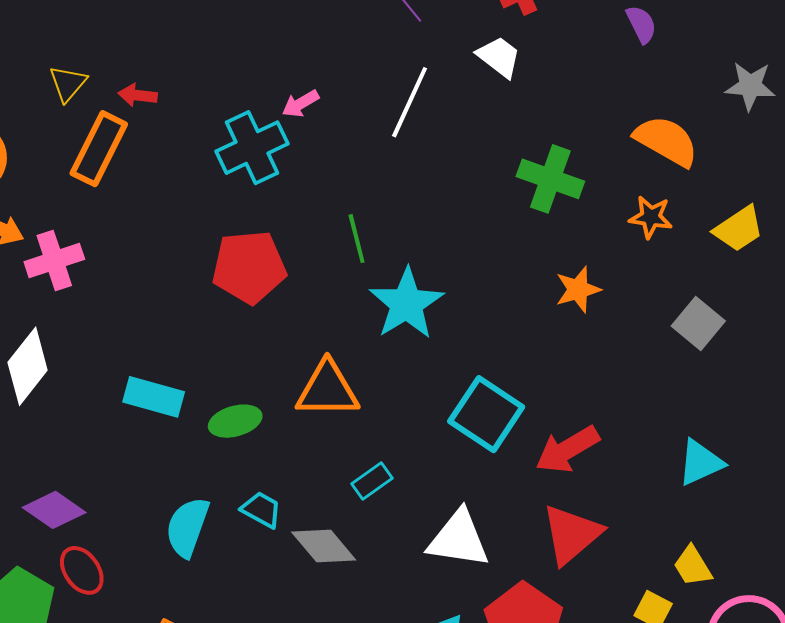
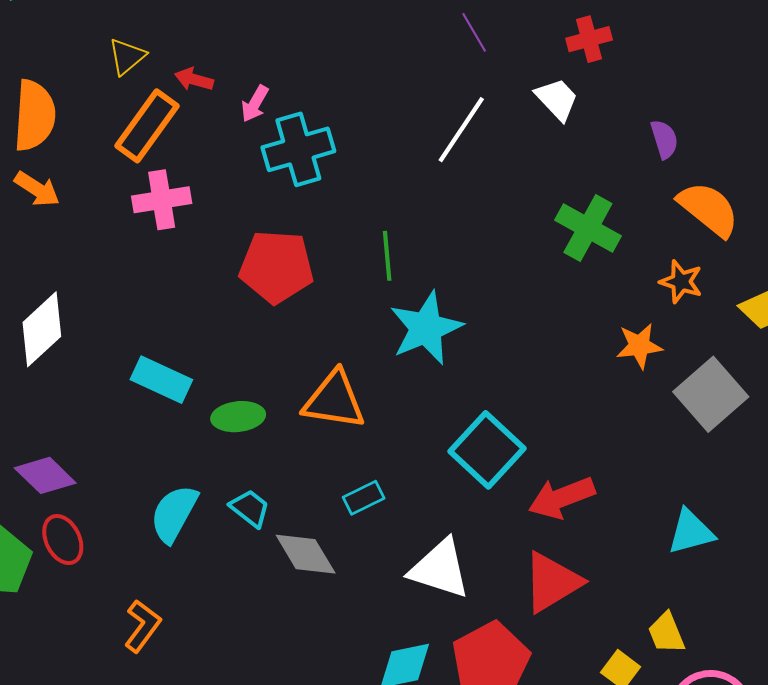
purple semicircle: (641, 24) -> (664, 139), moved
pink arrow: (300, 104) -> (255, 104), moved, turned -39
pink cross: (54, 260) -> (162, 200), moved
orange star: (578, 289) -> (639, 346), moved
gray square: (698, 323) -> (711, 394), size x1.4

